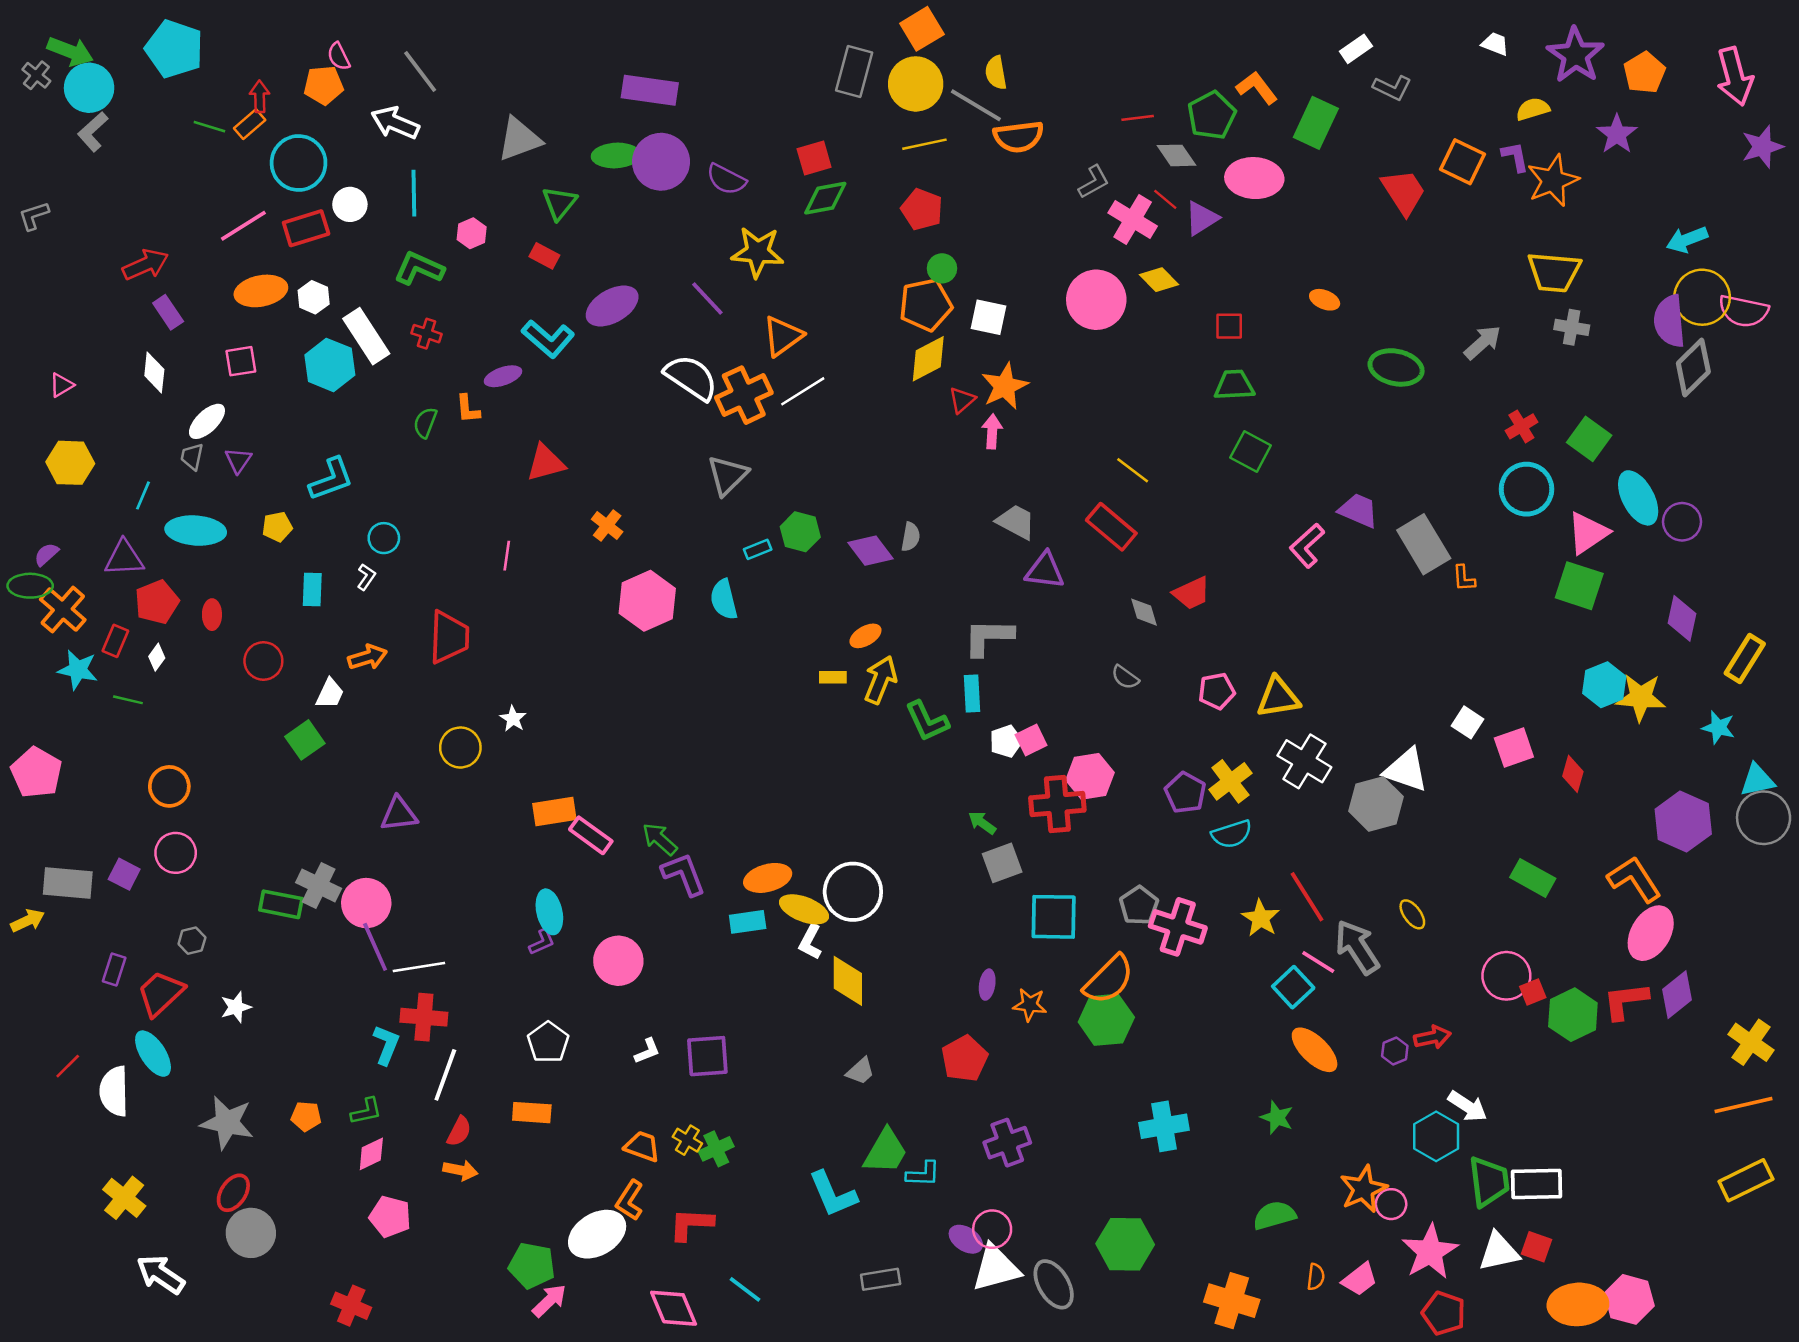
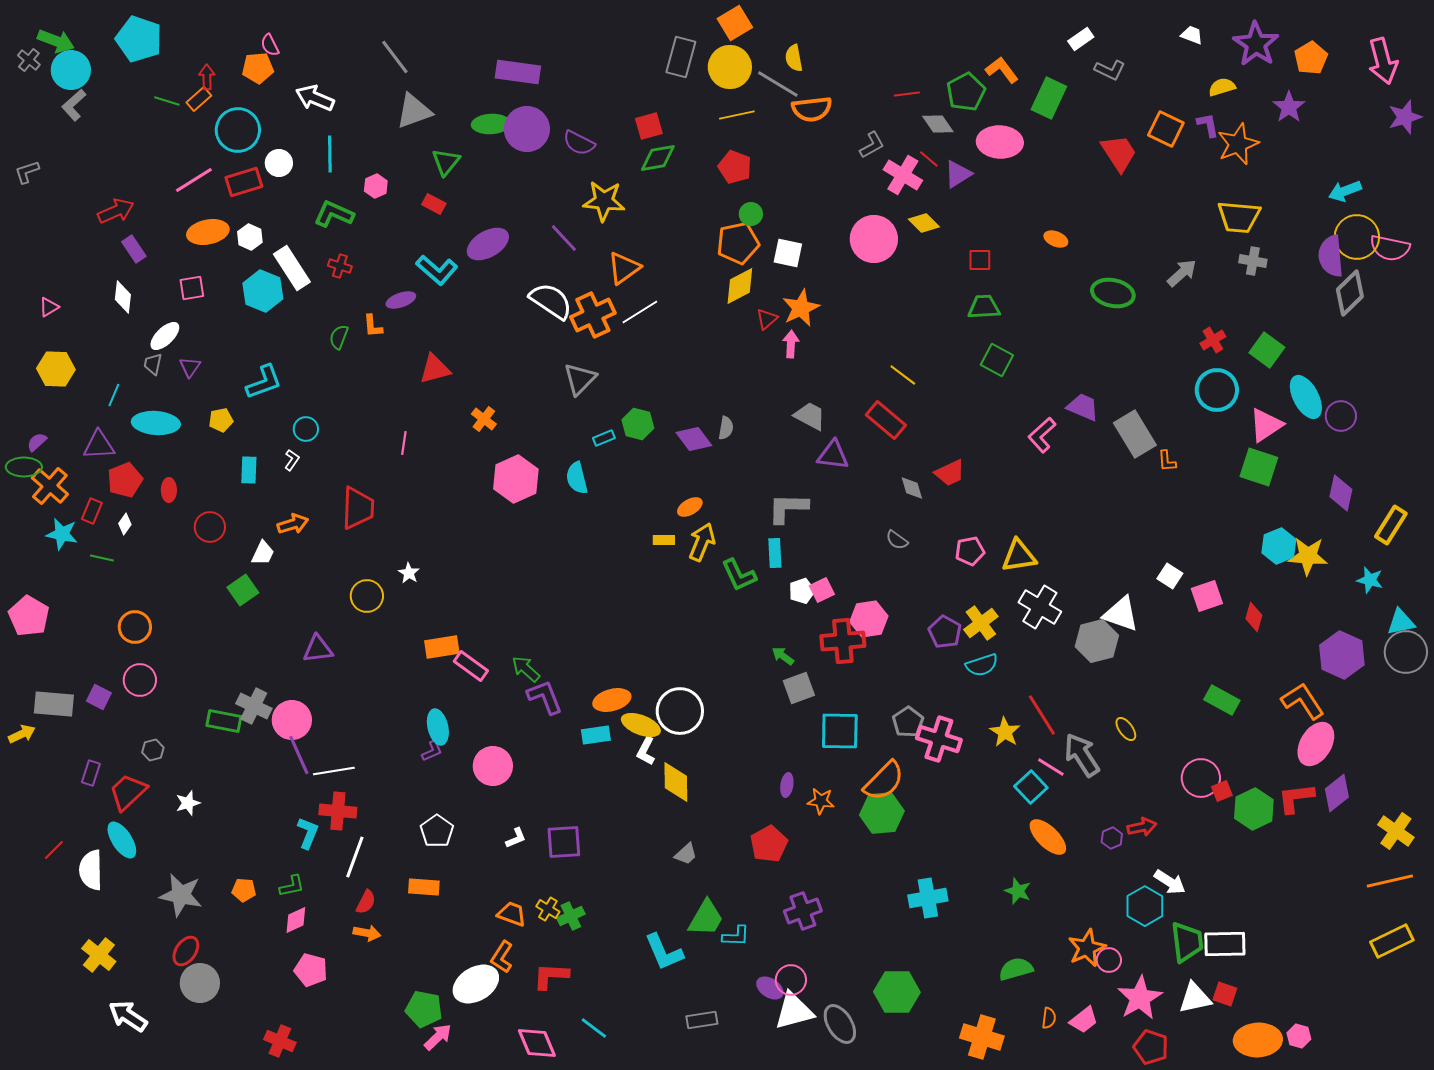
gray line: (420, 71) -> (395, 57), moved
pink hexagon: (1629, 1299) -> (1299, 1036), size x0.6

